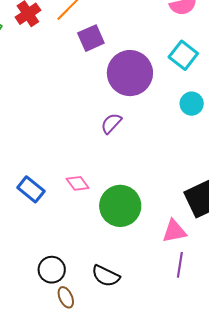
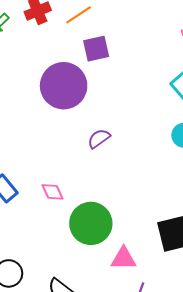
purple circle: (130, 73) -> (64, 86), moved
pink triangle: (174, 231) -> (124, 259), moved

